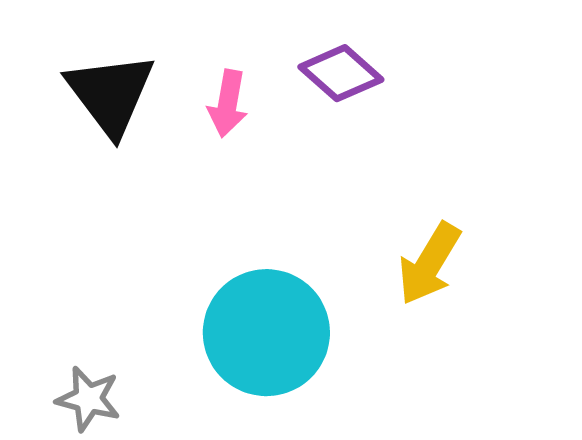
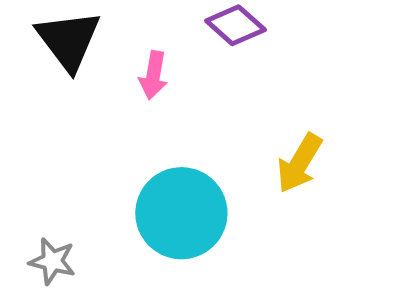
pink arrow: (228, 104) -> (153, 75), moved

